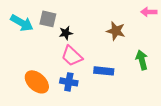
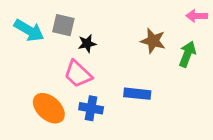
pink trapezoid: (72, 56) -> (78, 74), moved
green arrow: (142, 60) -> (187, 54), moved, turned 36

